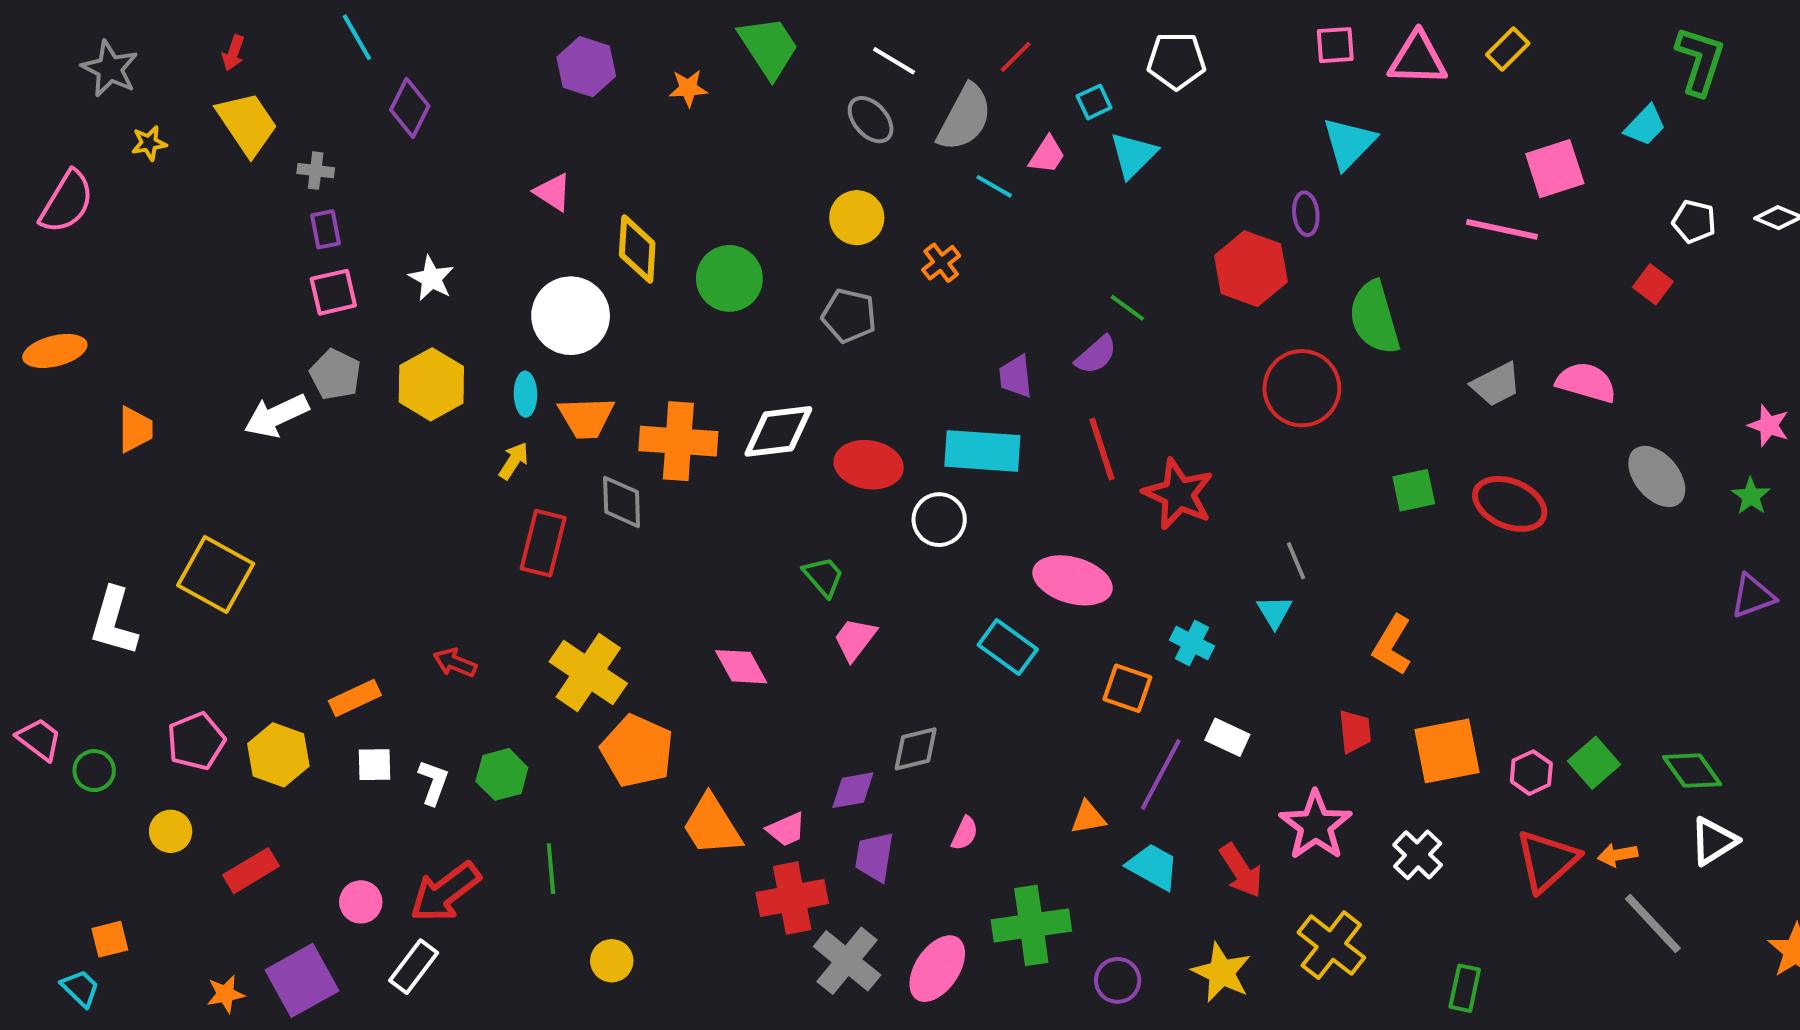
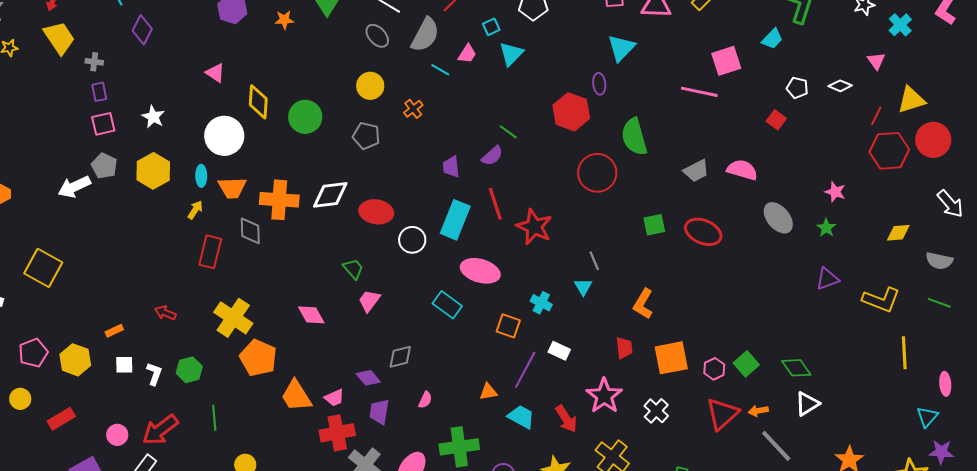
cyan rectangle: (982, 451) -> (455, 220), moved, turned -72
orange rectangle: (355, 698) -> (114, 331), size x0.7
purple diamond: (853, 790) -> (368, 378), turned 60

